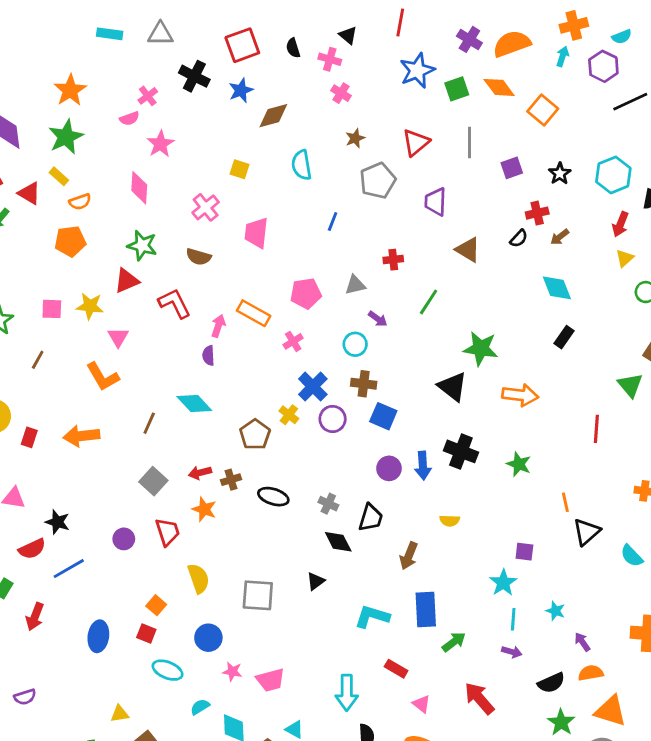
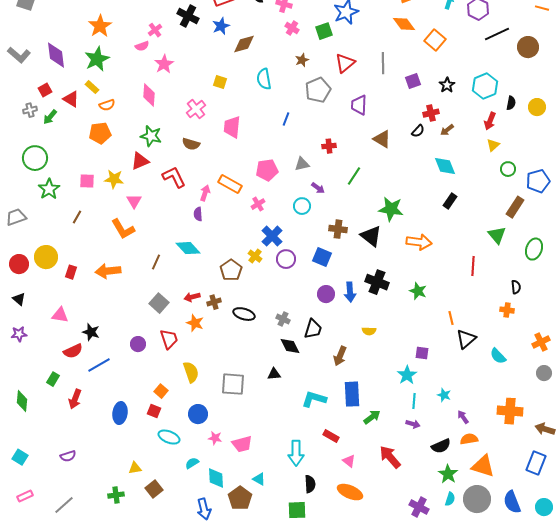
green square: (457, 89) -> (324, 31), moved
brown cross: (364, 384) -> (338, 229), moved
black triangle: (316, 581) -> (274, 374), turned 32

